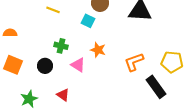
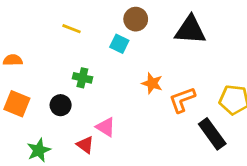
orange star: (98, 50) -> (152, 83), moved
pink triangle: (78, 65) -> (106, 127), moved

